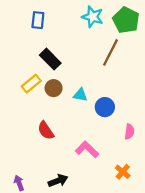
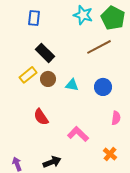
brown line: (110, 52) -> (99, 47), turned 35
blue circle: (105, 107) -> (103, 87), moved

